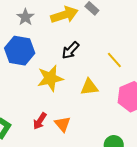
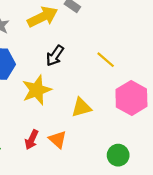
yellow triangle: (89, 87) -> (81, 107), moved

